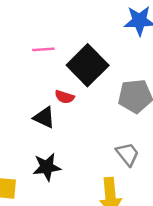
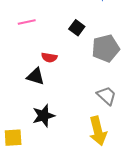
black square: (88, 65) -> (77, 28), moved, size x0.5

